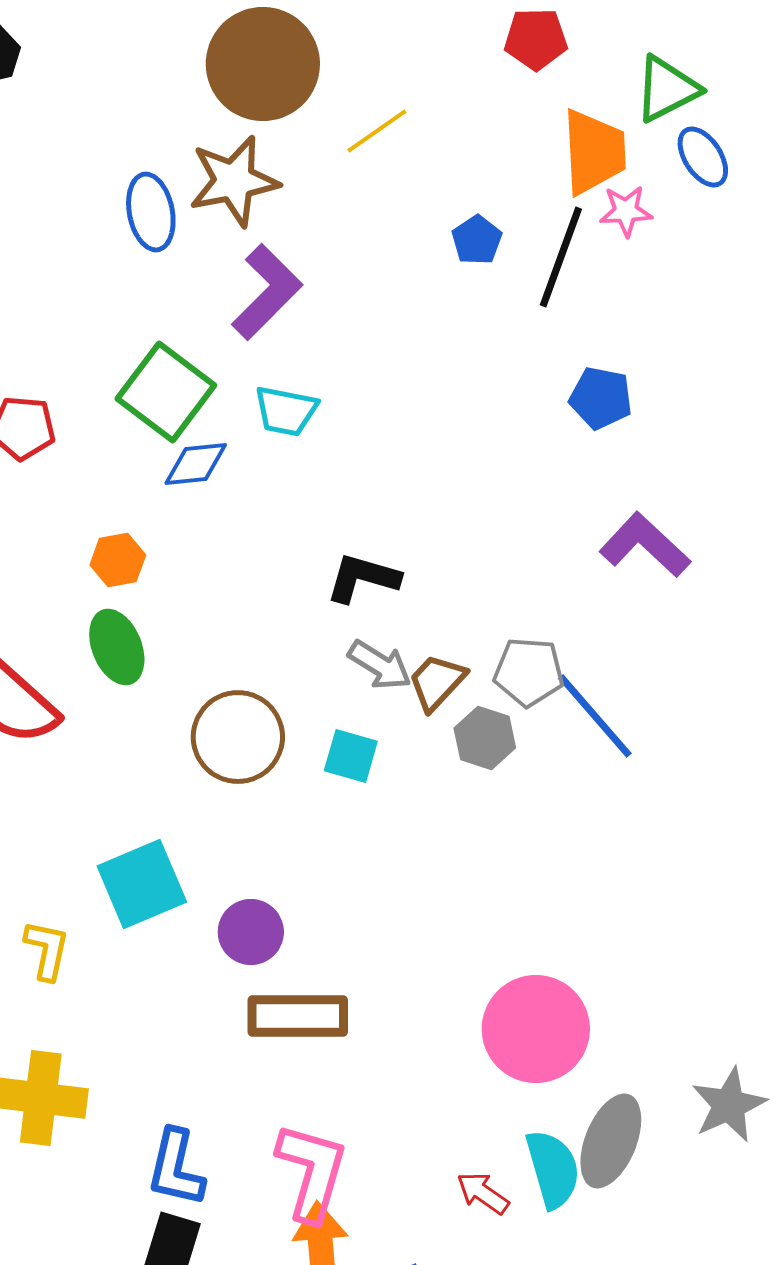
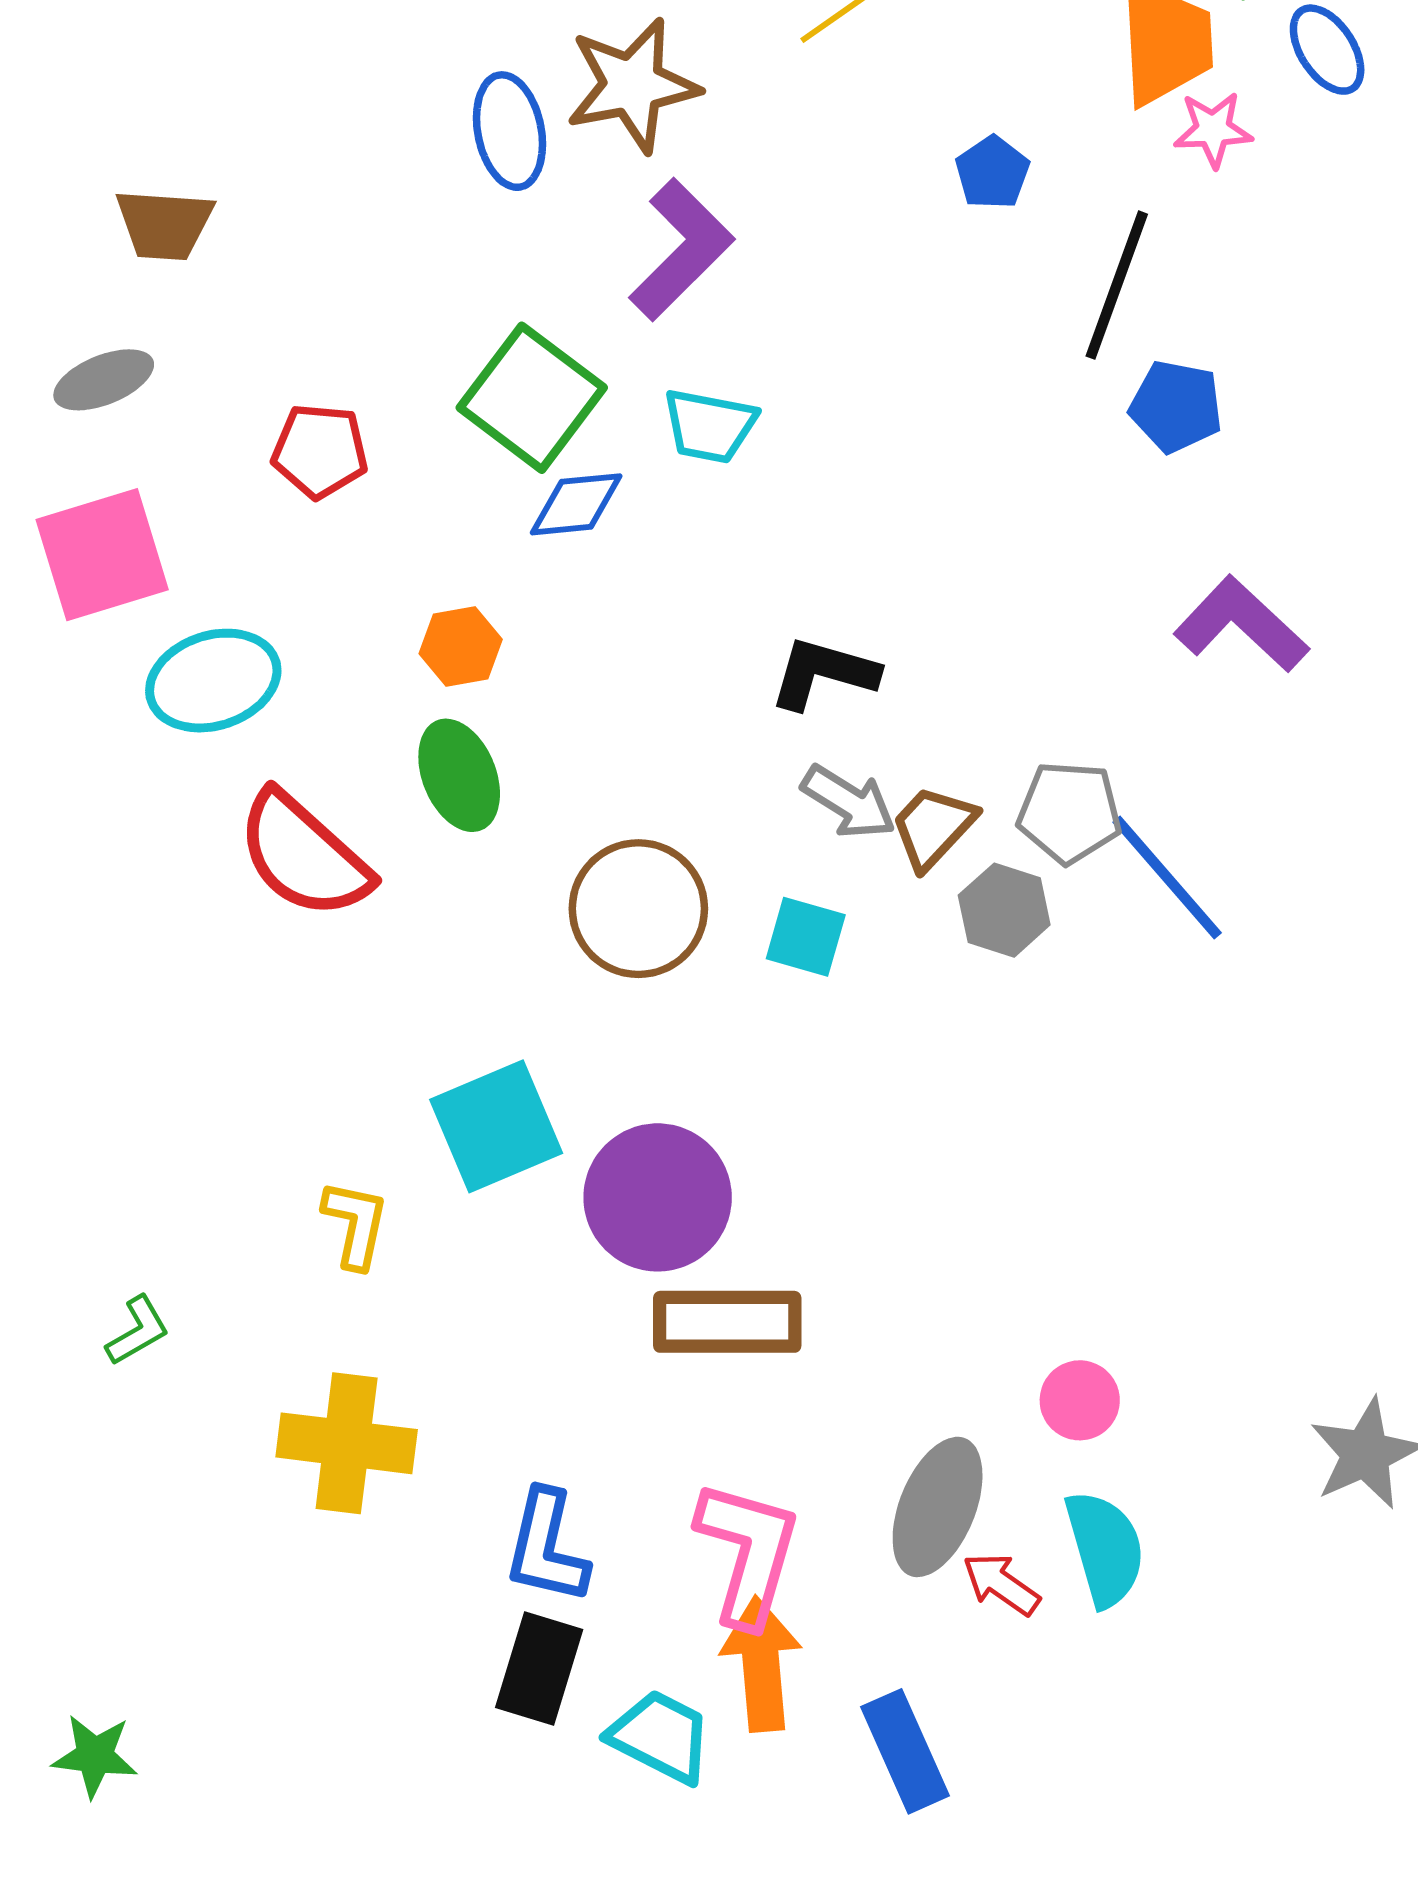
black line: (561, 257) -> (1117, 285), moved
purple circle: (251, 932) -> (658, 1197), size x1.5
pink circle: (536, 1029) -> (1080, 1400), moved, size x0.5
gray ellipse: (611, 1141) -> (938, 1507), moved

